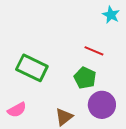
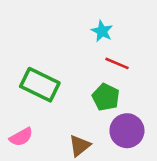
cyan star: (111, 15) -> (102, 31), moved

